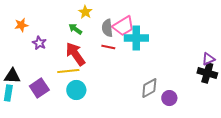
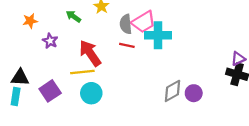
green arrow: (75, 29) -> (73, 16), moved
purple circle: (169, 98) -> (194, 93), moved

